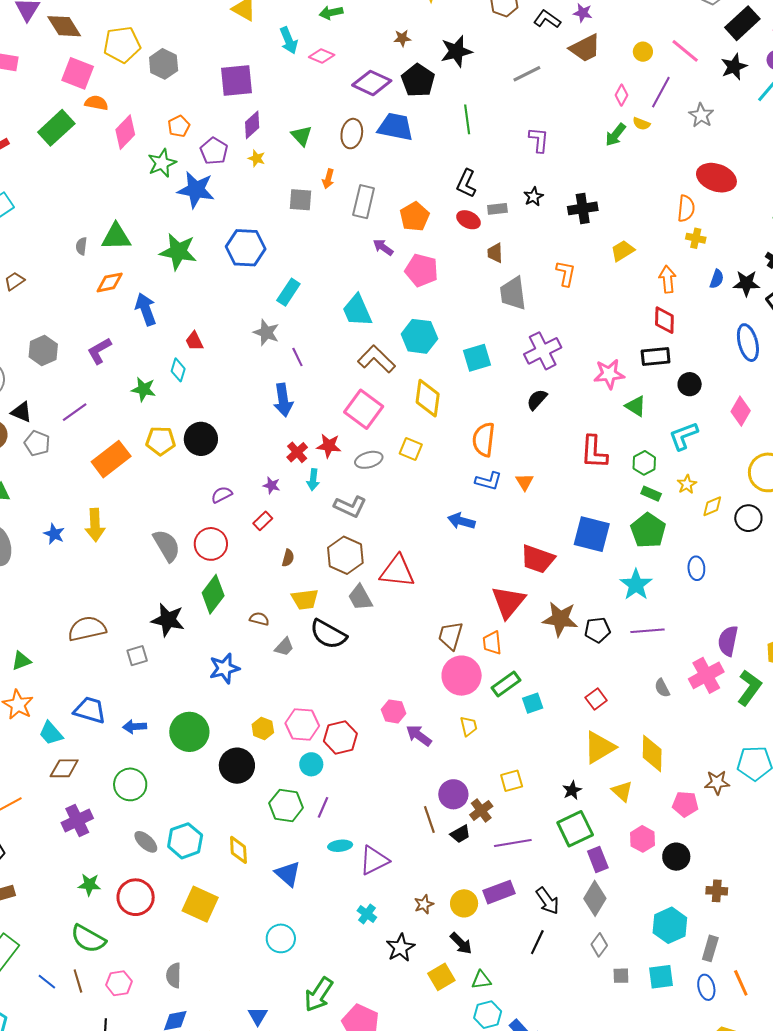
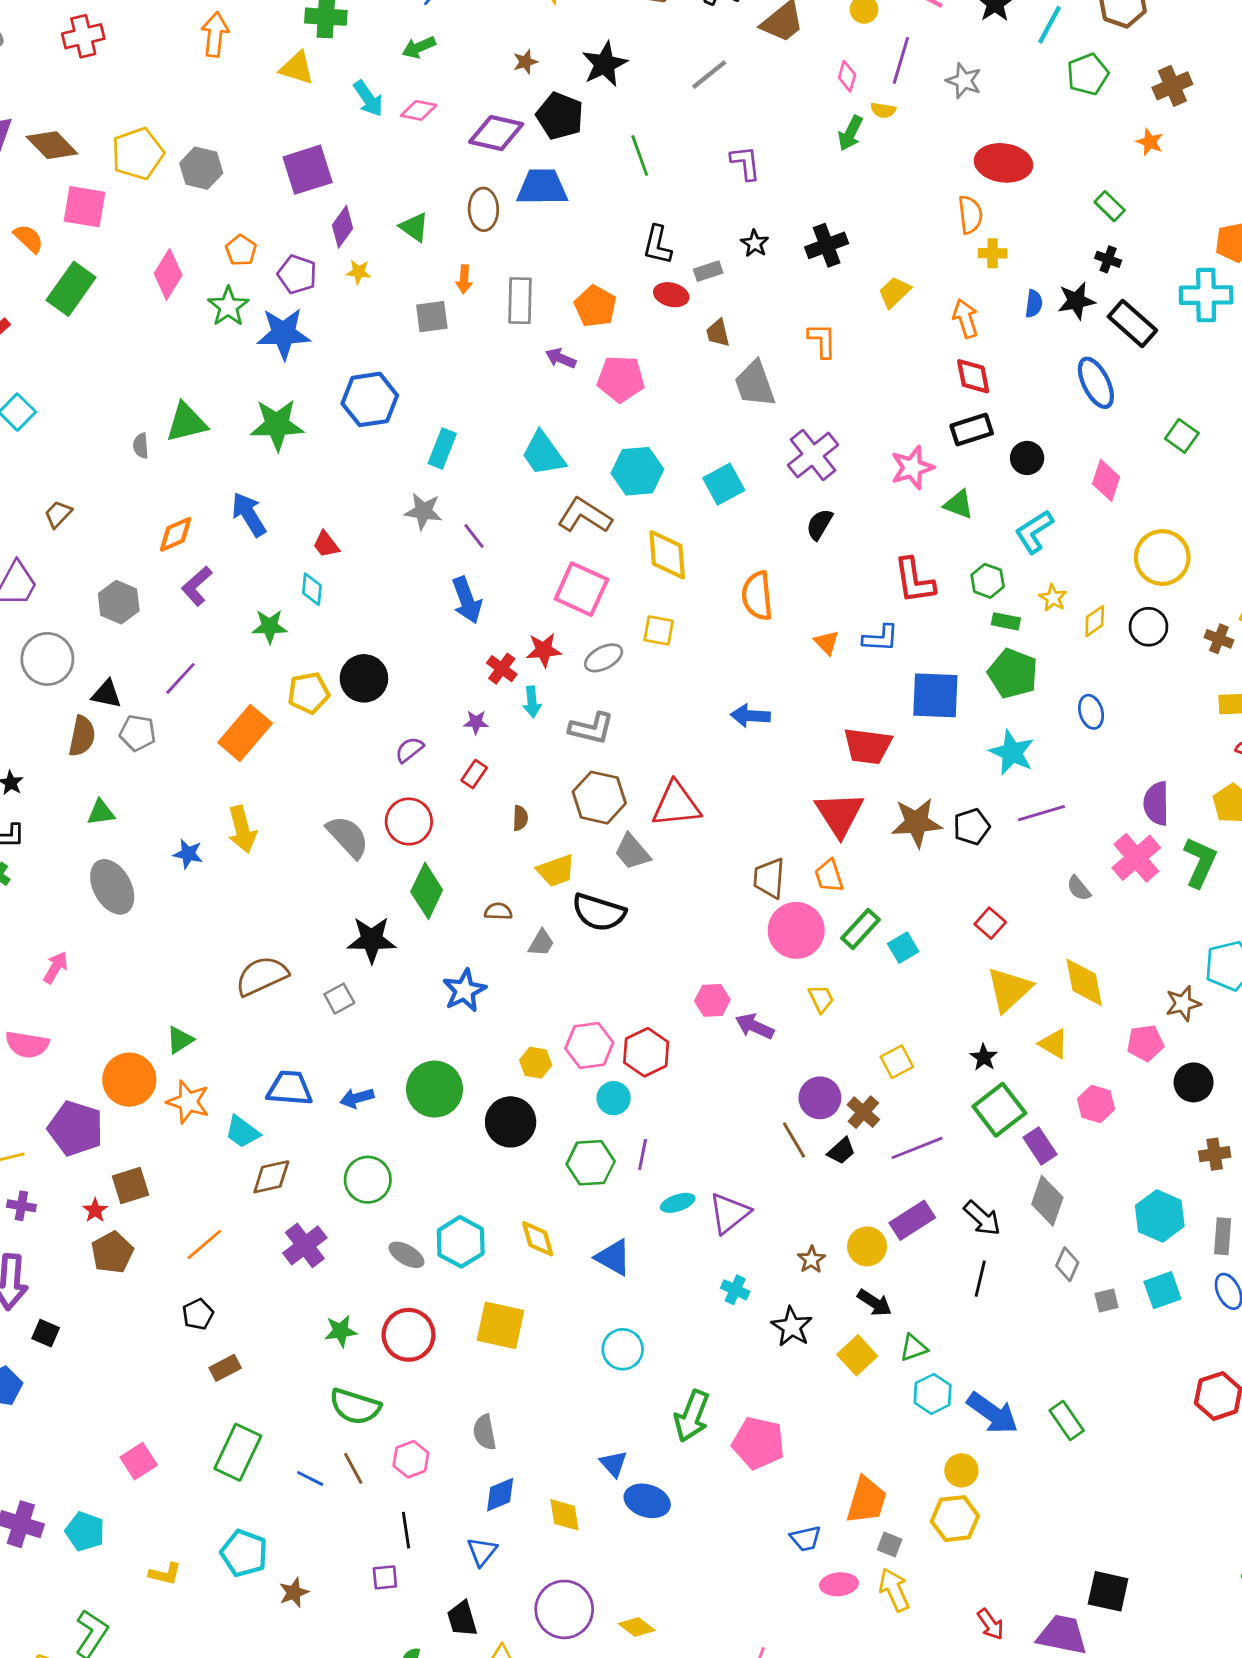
orange semicircle: (96, 103) -> (29, 238), moved, turned 45
orange diamond: (110, 282) -> (176, 534), moved
blue L-shape: (489, 481) -> (880, 638), moved
black circle: (676, 857) -> (1194, 1082), moved

